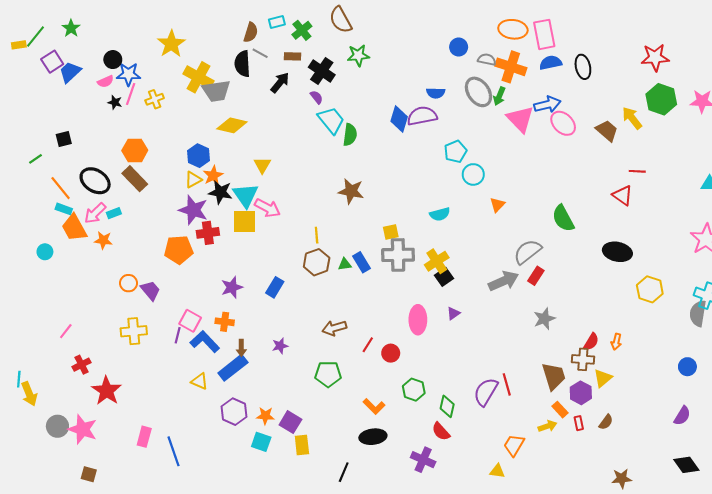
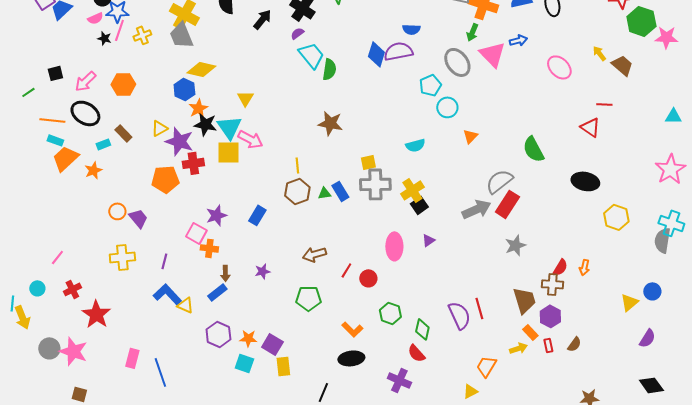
gray trapezoid: (216, 91) -> (181, 35), moved, turned 76
gray ellipse: (478, 92) -> (457, 62), moved
purple semicircle: (317, 97) -> (297, 33), turned -88
green hexagon: (661, 99) -> (641, 21), moved
blue arrow: (547, 104) -> (518, 40), size x0.7
yellow arrow: (632, 118) -> (599, 53), size x0.7
pink ellipse: (563, 123) -> (559, 67), moved
yellow diamond: (232, 125) -> (201, 69), moved
brown trapezoid: (607, 131) -> (622, 65), moved
brown rectangle: (135, 179) -> (123, 133), moved, size x0.7
yellow triangle: (193, 180) -> (159, 128), moved
orange line: (61, 188) -> (52, 120), turned -45
pink arrow: (95, 213) -> (85, 81), moved
orange trapezoid: (74, 228) -> (65, 158), turned 76
orange star: (103, 240) -> (93, 170), turned -30
cyan circle: (45, 252) -> (37, 288), moved
red rectangle: (536, 276) -> (507, 204), size x1.5
pink square: (190, 321) -> (196, 233), moved
blue L-shape: (205, 342) -> (167, 294), moved
blue rectangle: (233, 368) -> (217, 292), size x0.7
yellow triangle: (603, 378) -> (629, 302), moved
purple semicircle: (486, 392) -> (459, 315), turned 124
yellow triangle: (497, 471) -> (470, 391), turned -35

